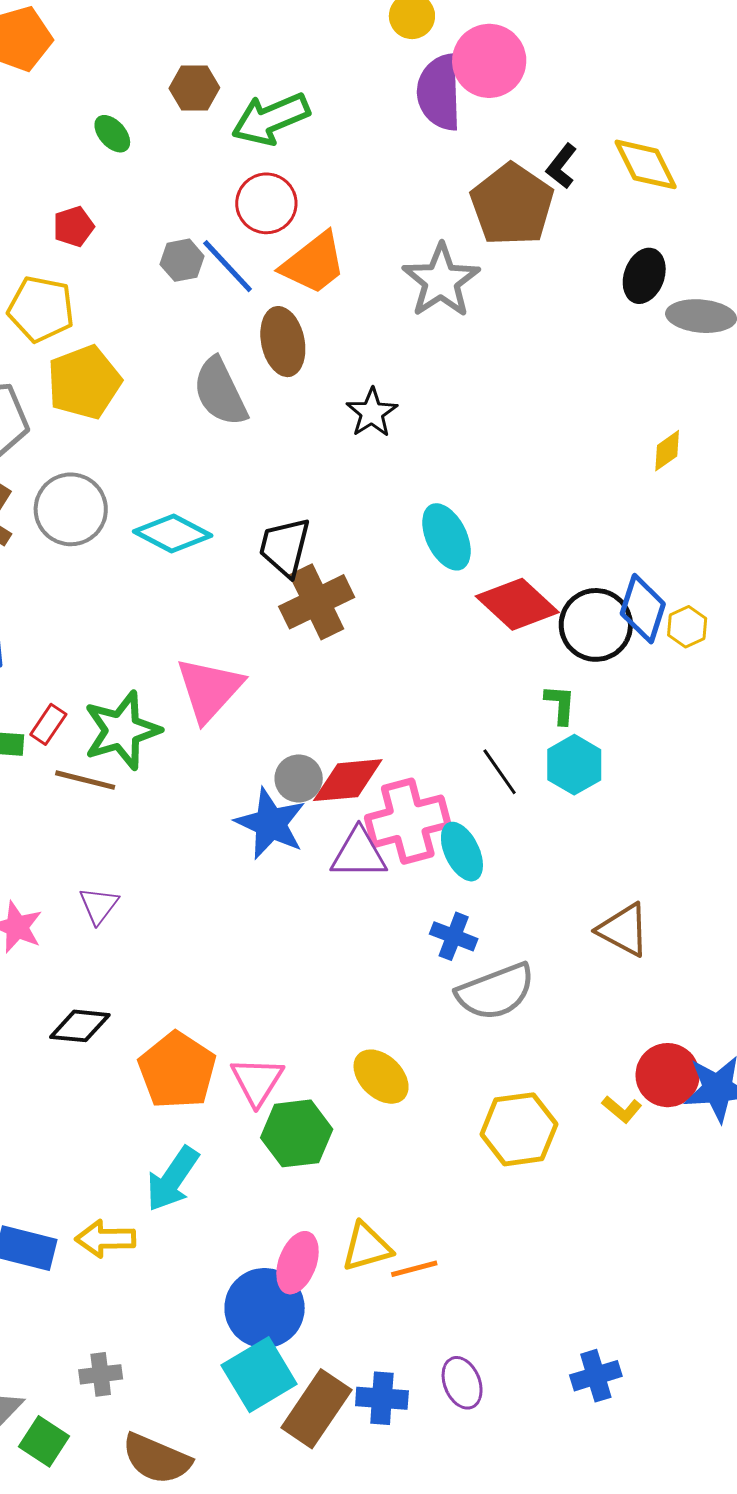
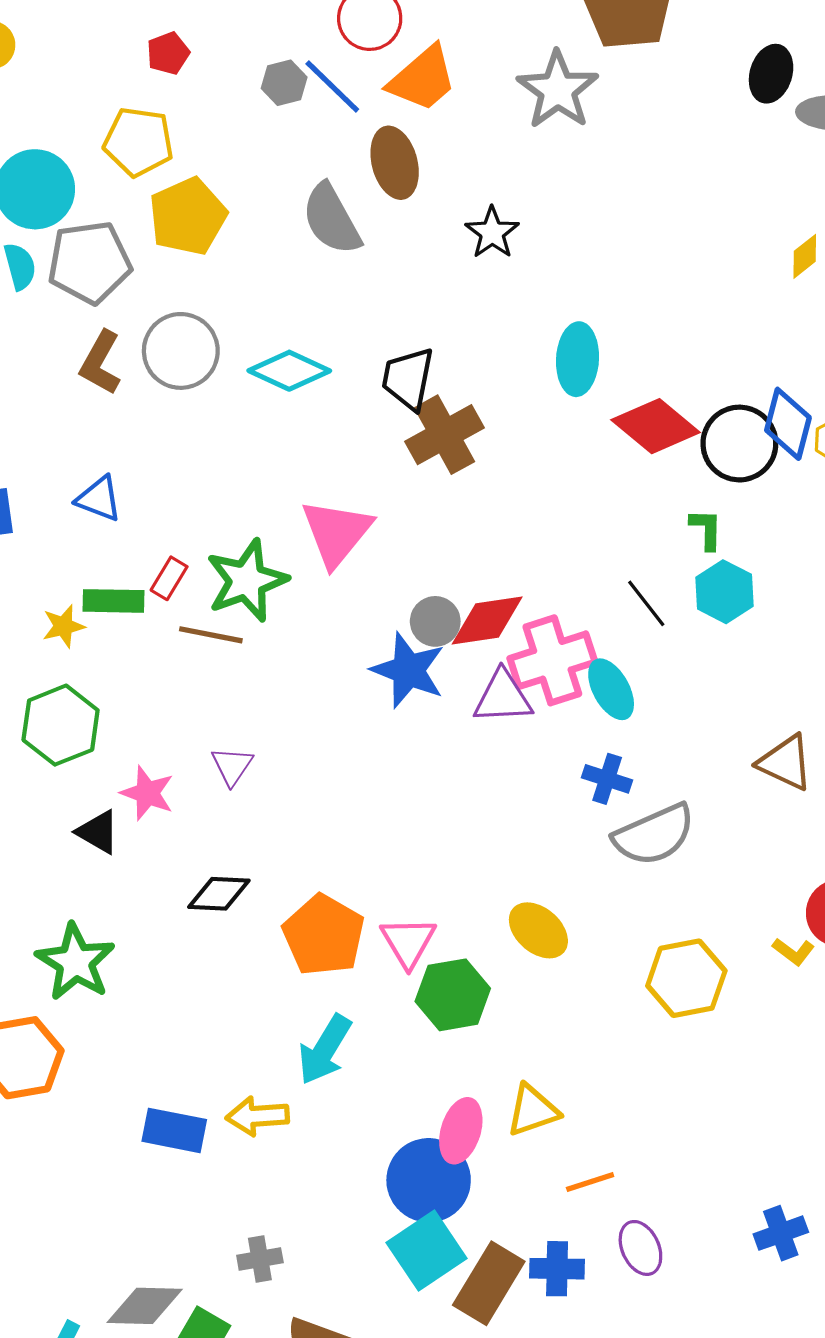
cyan ellipse: (446, 537) -> (577, 359), turned 32
orange line: (414, 1269) -> (590, 1182), moved

